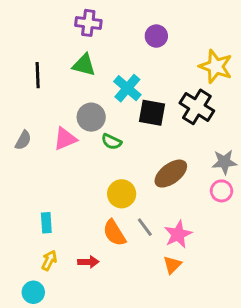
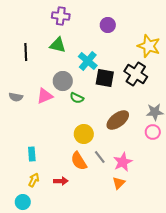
gray semicircle: (23, 140) -> (16, 97), turned 72

